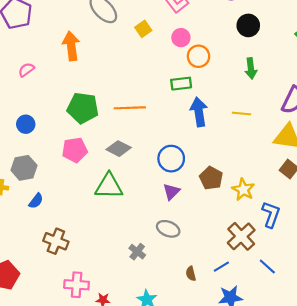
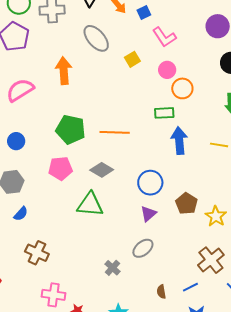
pink semicircle: (26, 70) -> (20, 90), size x1.8
gray ellipse: (168, 229) -> (143, 248), turned -65

